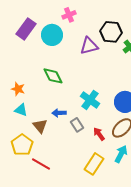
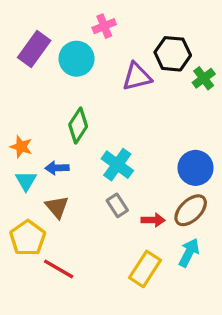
green diamond: (53, 76) -> (78, 126), turned 60
cyan cross: (90, 100) -> (117, 165), moved
cyan triangle: (21, 110) -> (26, 181), turned 40
blue arrow: (59, 113) -> (57, 168), moved
red arrow: (99, 134) -> (153, 220), turned 128

